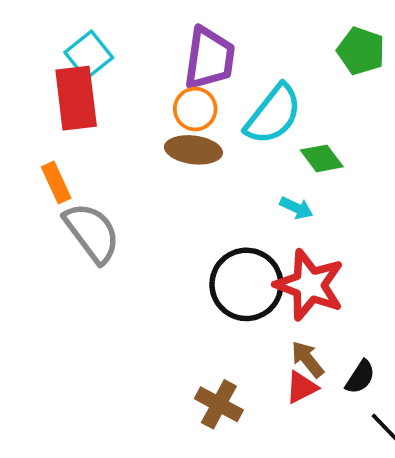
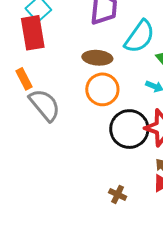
orange circle: (195, 109) -> (102, 89), moved, size x1.4
brown cross: (219, 404) -> (118, 194), size x0.7

